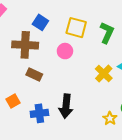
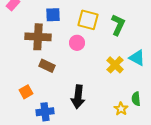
blue square: (40, 22) -> (53, 15), turned -35
blue cross: (39, 113) -> (45, 112), moved

